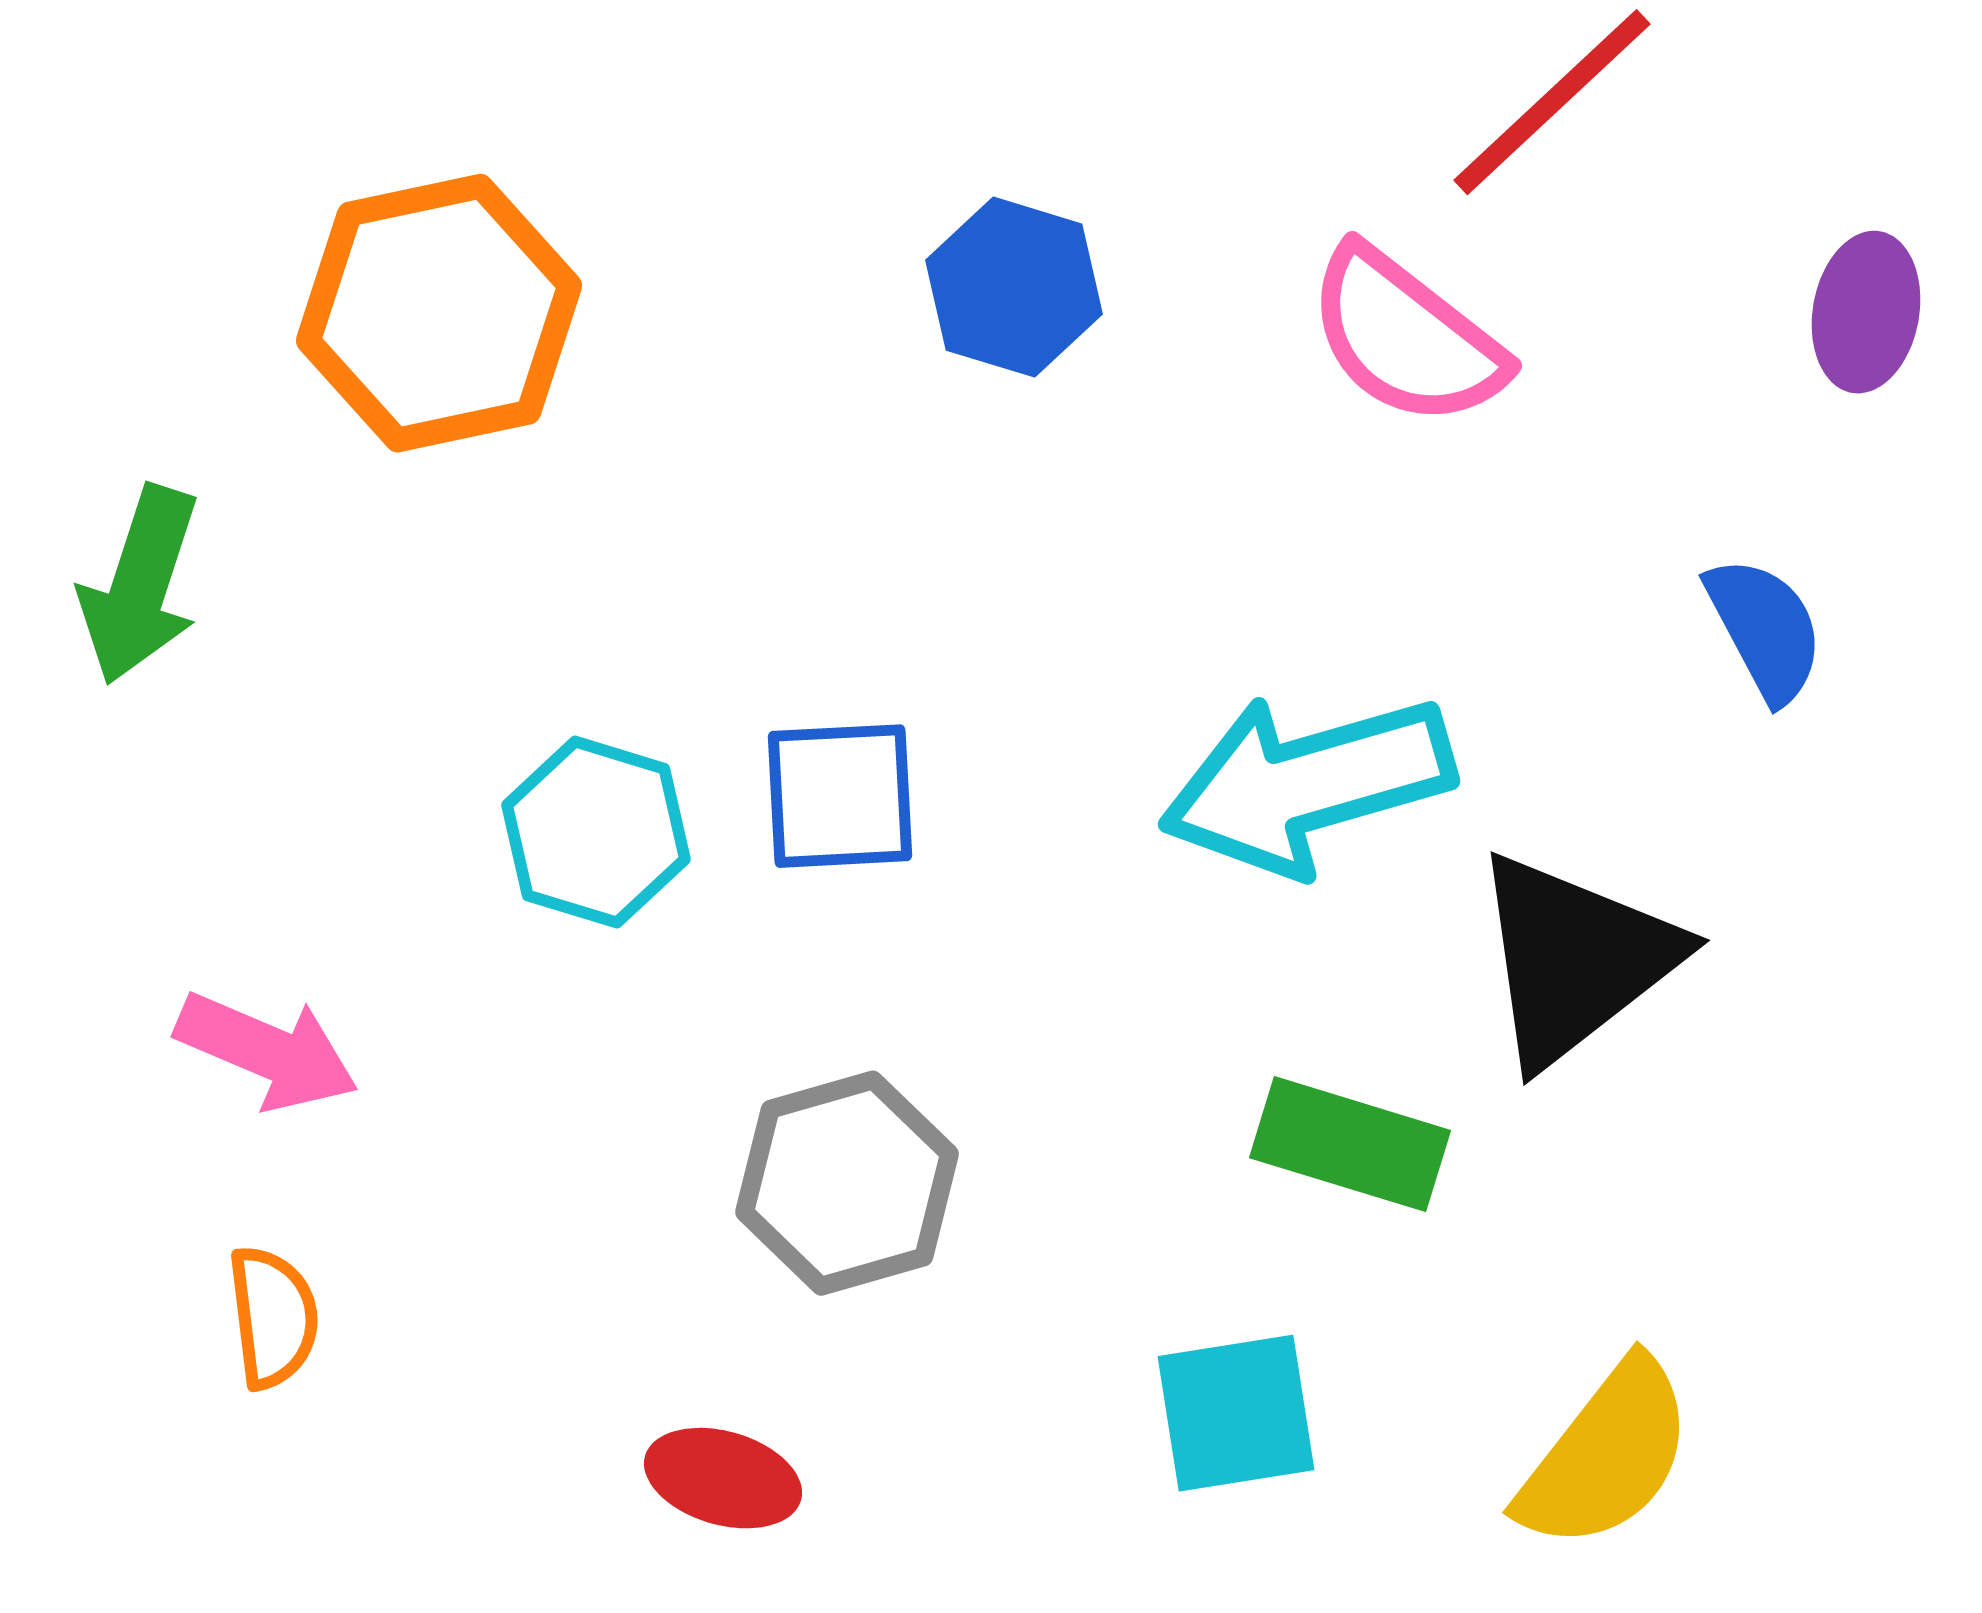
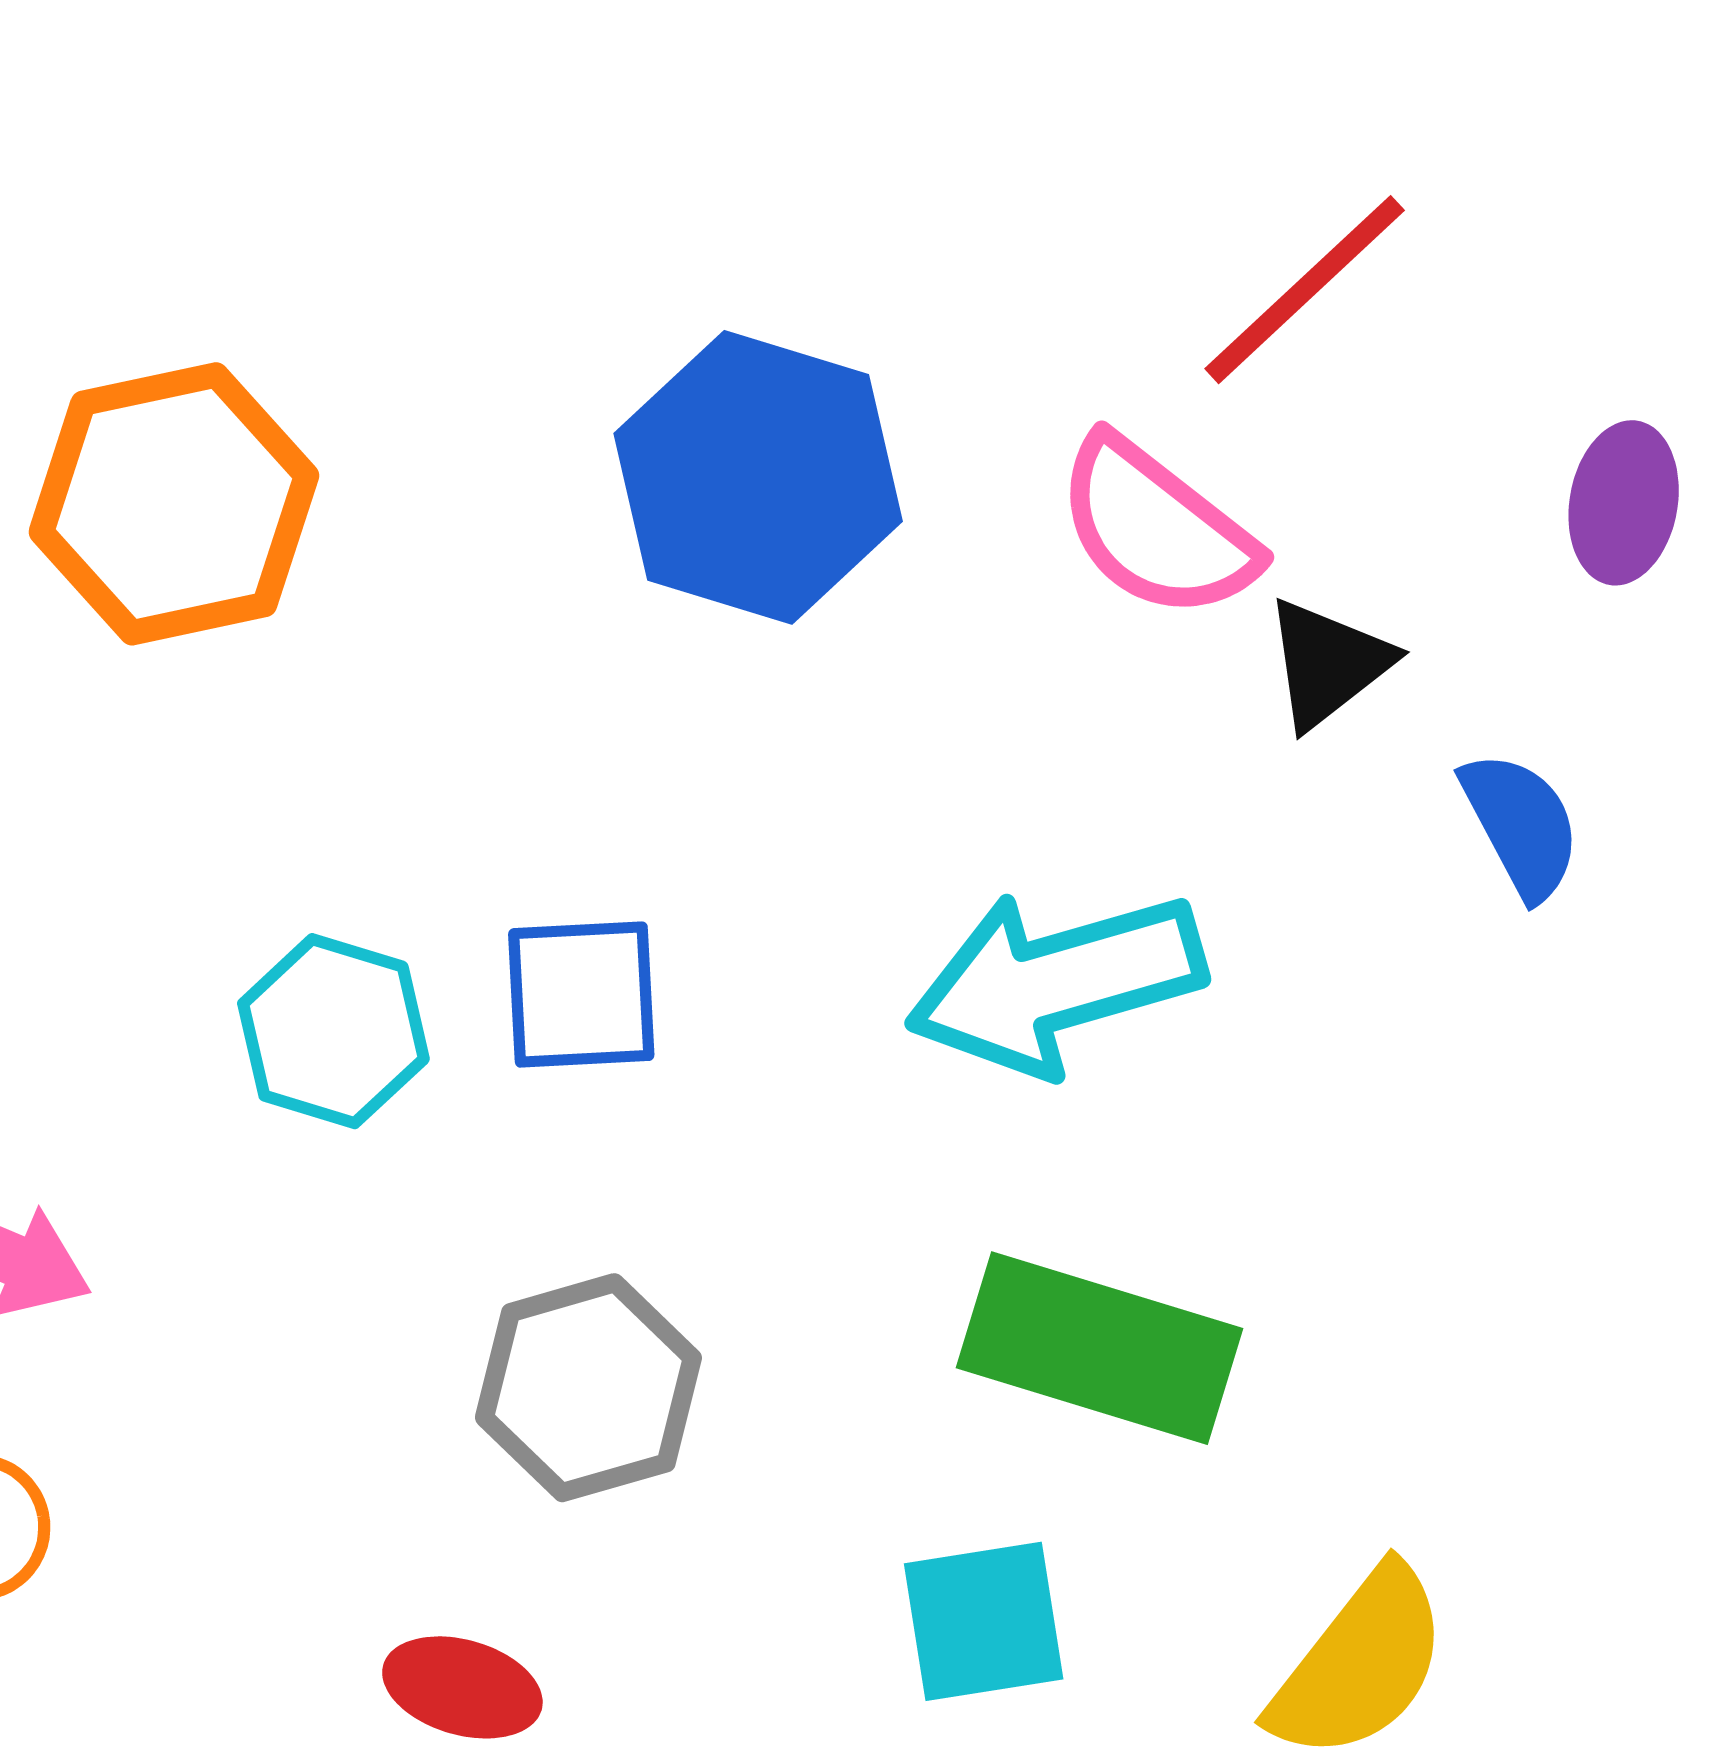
blue hexagon: (1014, 287) -> (758, 477), size x1.6
black triangle: (1575, 959) -> (1328, 663), moved, size x0.6
green rectangle: (1350, 1144) -> (1099, 1348), size x1.4

